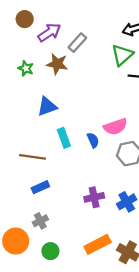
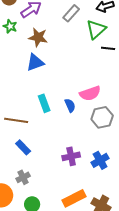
gray rectangle: (77, 43) -> (71, 13), moved
green star: (26, 68) -> (10, 26), moved
blue triangle: (47, 107) -> (35, 62), moved
blue rectangle: (40, 187) -> (23, 147), turned 70

